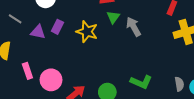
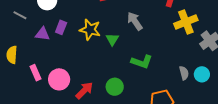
green triangle: (113, 17) -> (112, 39), moved
gray line: (15, 19) -> (20, 15), moved
green L-shape: (141, 82) -> (142, 62), moved

